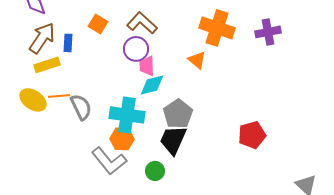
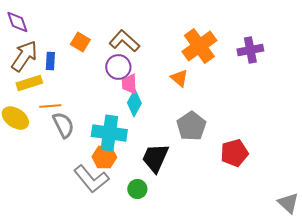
orange cross: (217, 28) -> (199, 46), turned 36
cyan diamond: (152, 85) -> (134, 103), turned -48
orange line: (59, 96) -> (50, 106), moved
gray pentagon: (178, 114) -> (191, 126), moved

